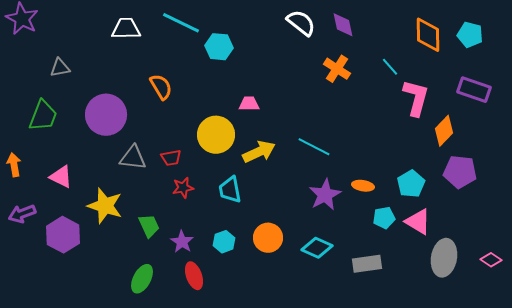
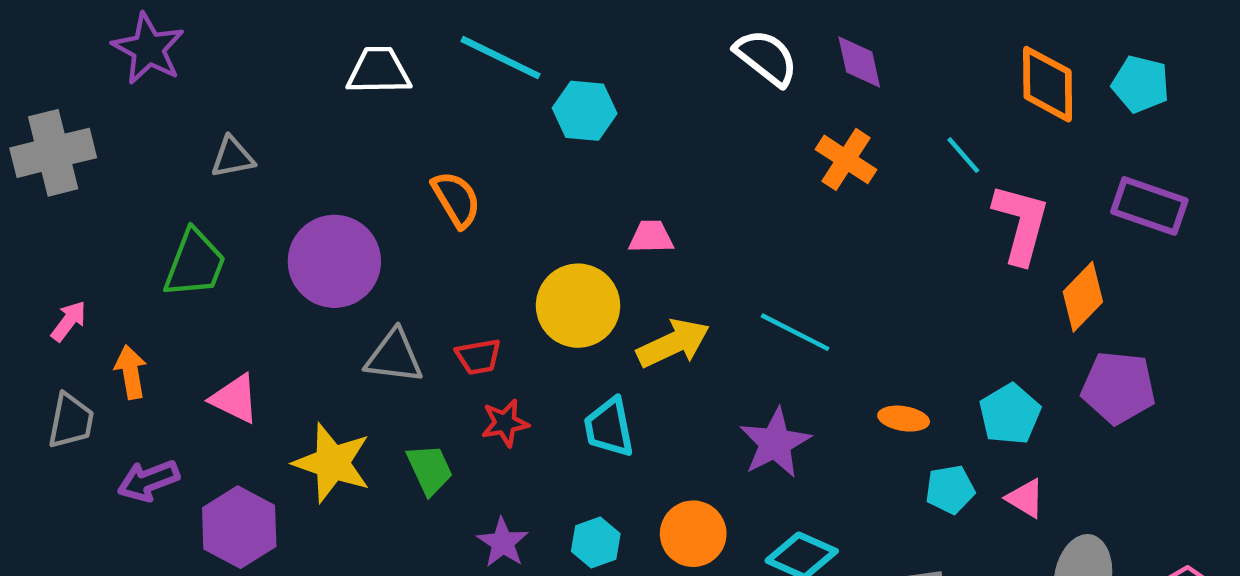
purple star: (325, 195) -> (775, 443), moved
pink triangle: (418, 222) -> (1025, 498), size x0.7
green trapezoid: (149, 226) -> (430, 469), moved

